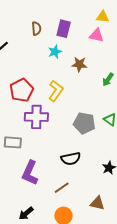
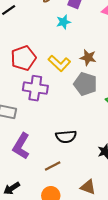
brown star: (79, 64) -> (88, 58), moved
yellow L-shape: (56, 91) -> (59, 63), turned 90
gray pentagon: (84, 123) -> (85, 84), moved

